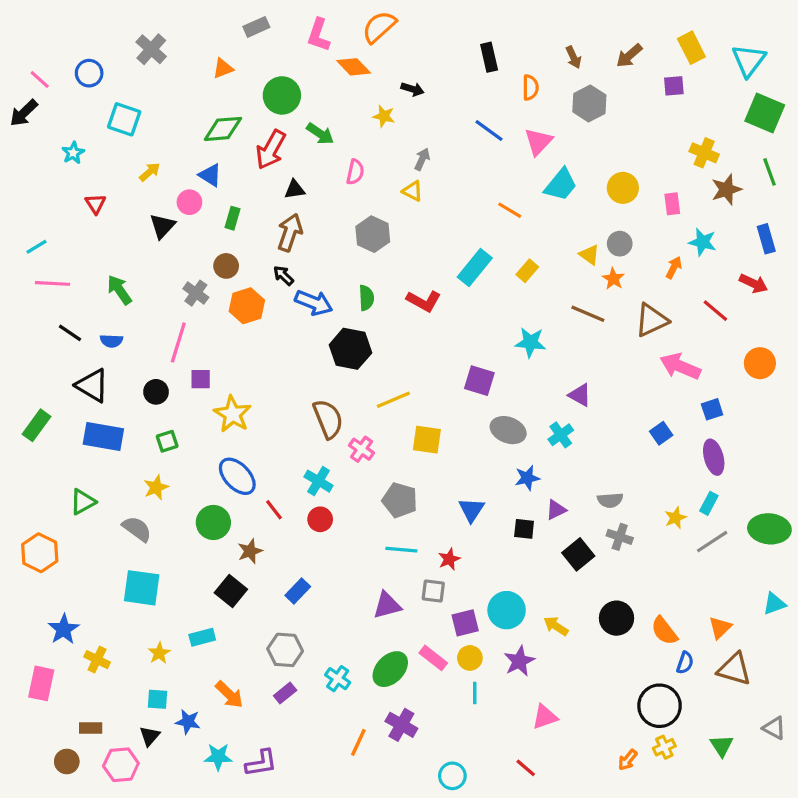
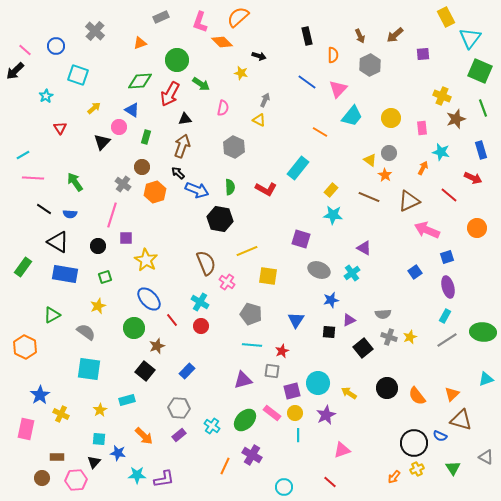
yellow rectangle: (691, 48) -> (446, 17), moved
yellow rectangle: (527, 271) -> (331, 190), moved
yellow star: (675, 518) -> (410, 337), moved
blue semicircle: (685, 663) -> (440, 436), moved, turned 96

